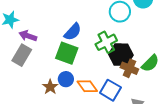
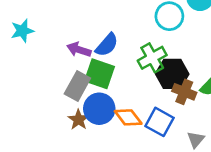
purple arrow: (28, 36) -> (79, 50), moved
gray rectangle: (22, 55) -> (77, 86), moved
blue circle: (66, 79) -> (99, 109), size x1.5

